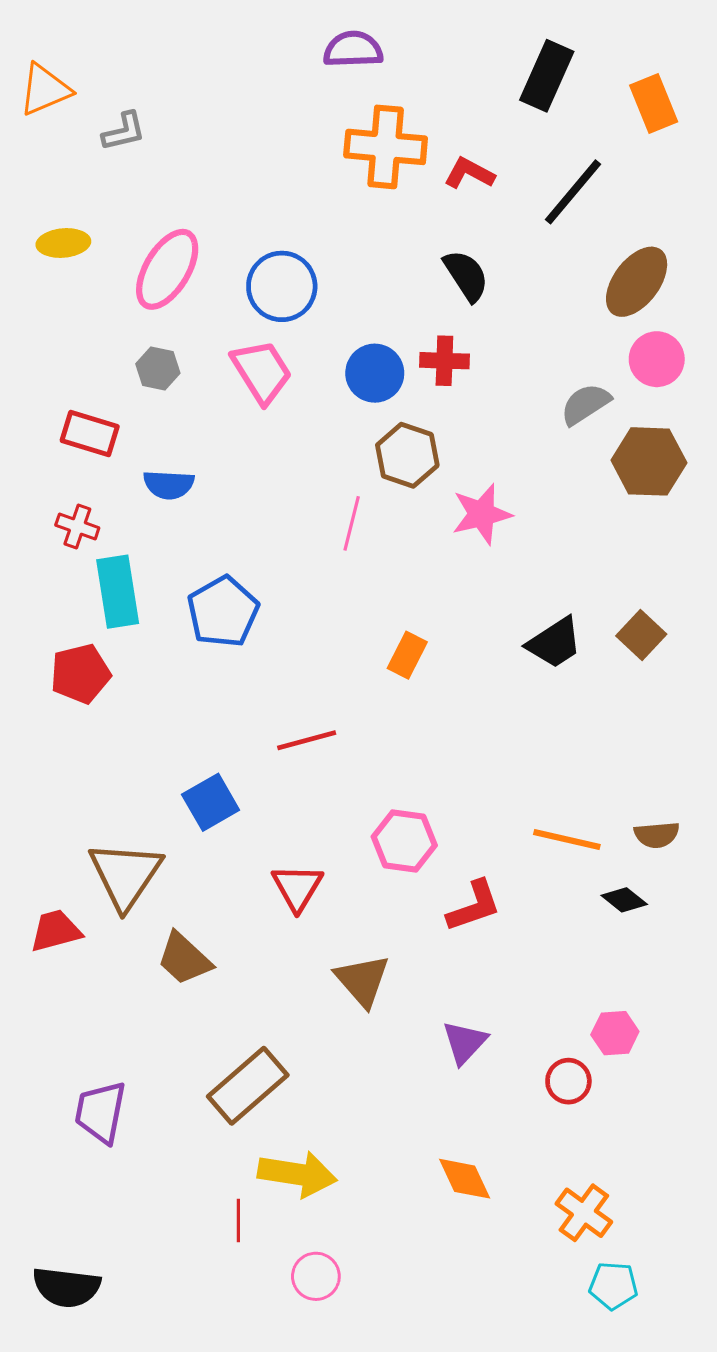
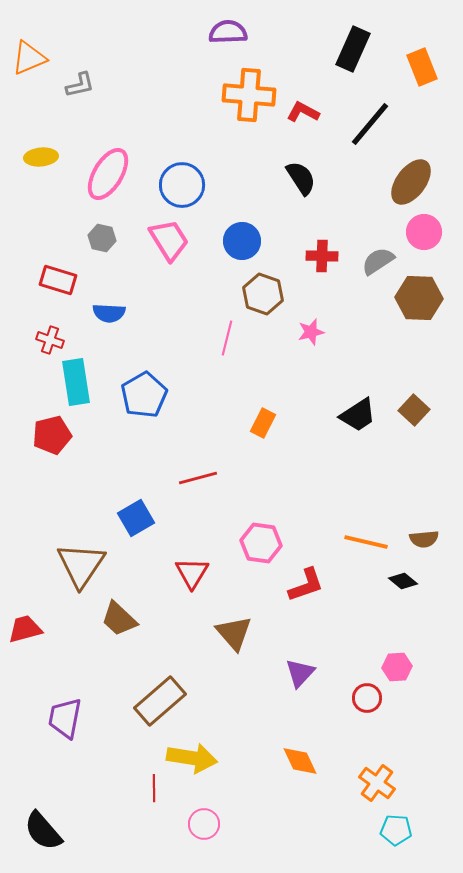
red cross: (444, 361) -> (322, 256), moved
pink star: (482, 514) -> (311, 332), size x0.7
red trapezoid: (56, 931) -> (25, 629), moved
black semicircle: (66, 1287) -> (43, 831), turned 42

